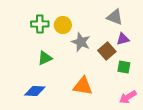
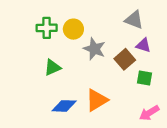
purple triangle: (123, 39) -> (143, 45), turned 32
orange triangle: (83, 86) -> (97, 100), turned -40
blue diamond: (35, 91) -> (64, 106), moved

